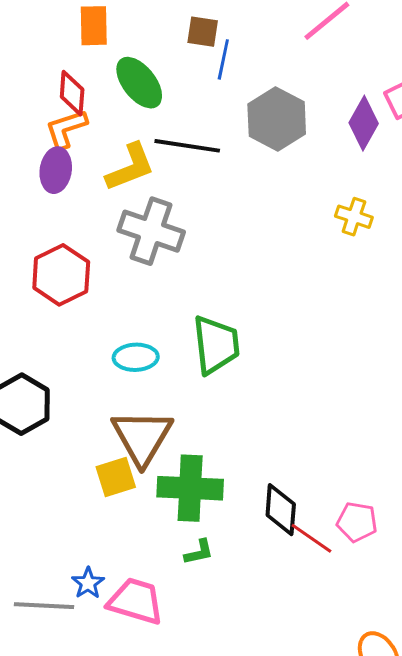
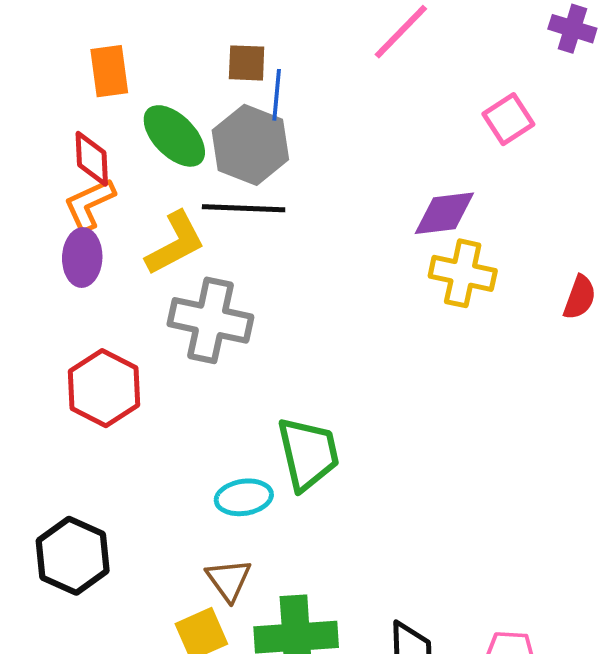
gray hexagon: (277, 119) -> (250, 145), moved
purple diamond: (364, 123) -> (444, 213), moved, turned 60
yellow cross: (354, 217) -> (463, 273), size x1.4
cyan ellipse: (136, 357) -> (244, 497), moved
brown triangle: (142, 437) -> (229, 580), size x0.6

